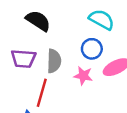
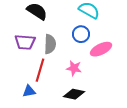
pink star: (83, 76) -> (74, 68), moved

